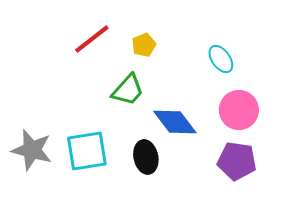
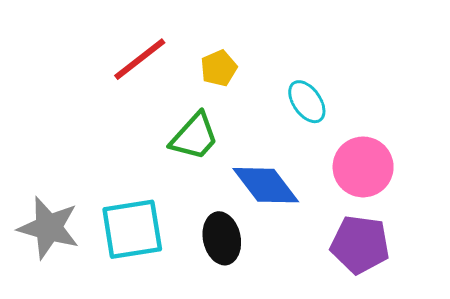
cyan ellipse: (221, 59) -> (307, 102), moved

